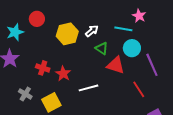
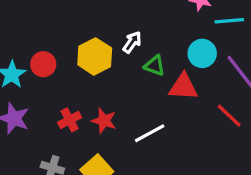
red circle: (37, 19) -> (43, 64), moved
cyan line: (123, 29) -> (229, 21), moved
red cross: (43, 68) -> (70, 120), turned -32

